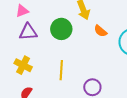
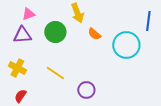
pink triangle: (22, 11) -> (28, 14), moved
yellow line: (61, 70) -> (55, 73), turned -60

